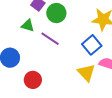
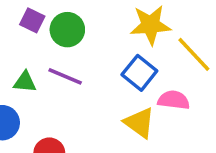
green triangle: (28, 26) -> (25, 82), moved

